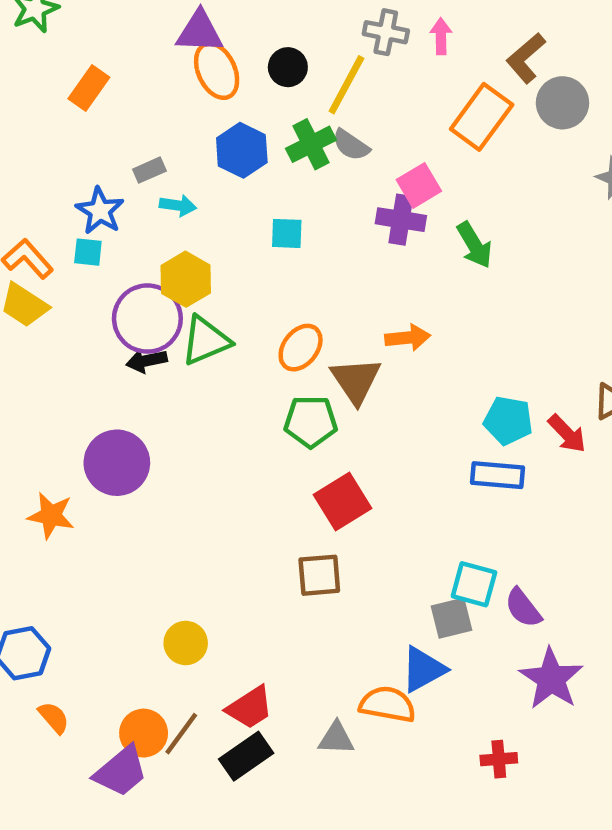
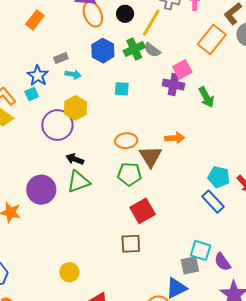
cyan square: (88, 252) -> (32, 94), turned -32
green triangle: (206, 341) -> (78, 182), moved
orange ellipse: (301, 348) -> (126, 141), turned 45
black arrow: (147, 361) -> (75, 159), moved, turned 30
blue rectangle: (497, 475) -> (213, 202), turned 40

